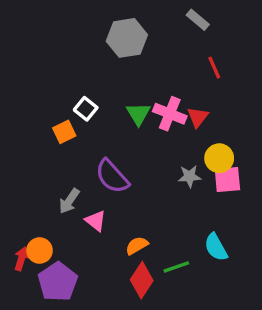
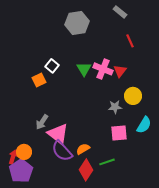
purple semicircle: (112, 176) -> (62, 151), moved
pink square: (227, 180) -> (119, 133), moved
pink triangle: (96, 221) -> (58, 134), size x1.6
cyan semicircle: (216, 247) -> (144, 125), moved, turned -120
purple pentagon: (58, 282) -> (21, 171), moved

